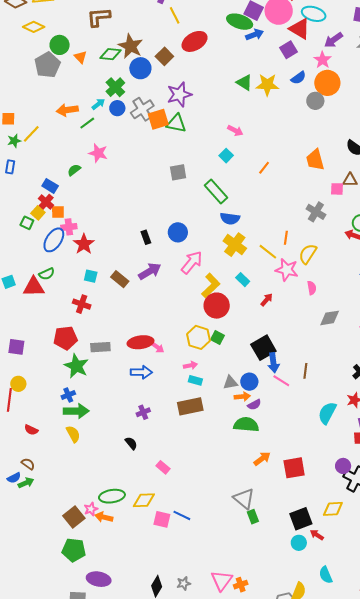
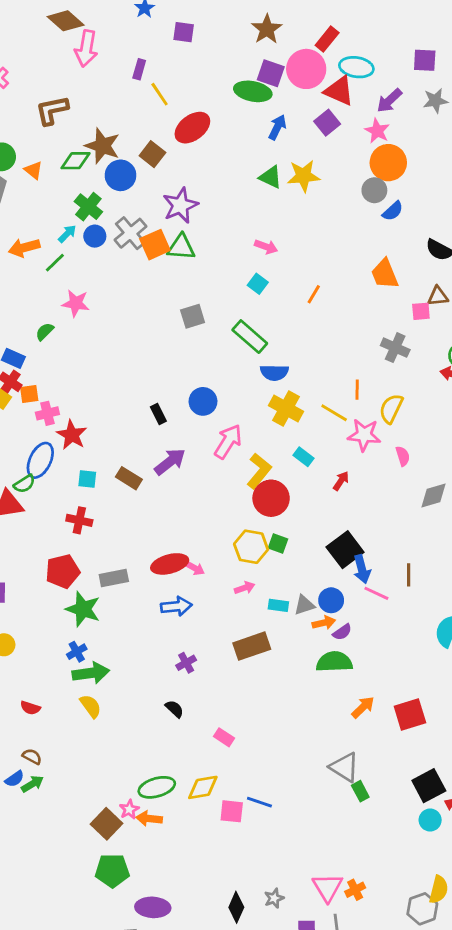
blue arrow: (255, 35) -> (277, 127), moved, turned -36
blue semicircle: (298, 78) -> (393, 211), moved
blue ellipse: (54, 240) -> (40, 460), moved
cyan rectangle: (195, 380) -> (278, 605), moved

